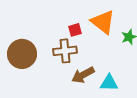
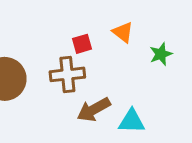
orange triangle: (103, 22) -> (123, 32), size x0.6

